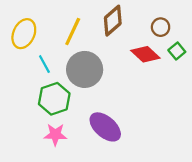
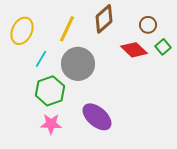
cyan line: (44, 64) -> (41, 59), turned 60

